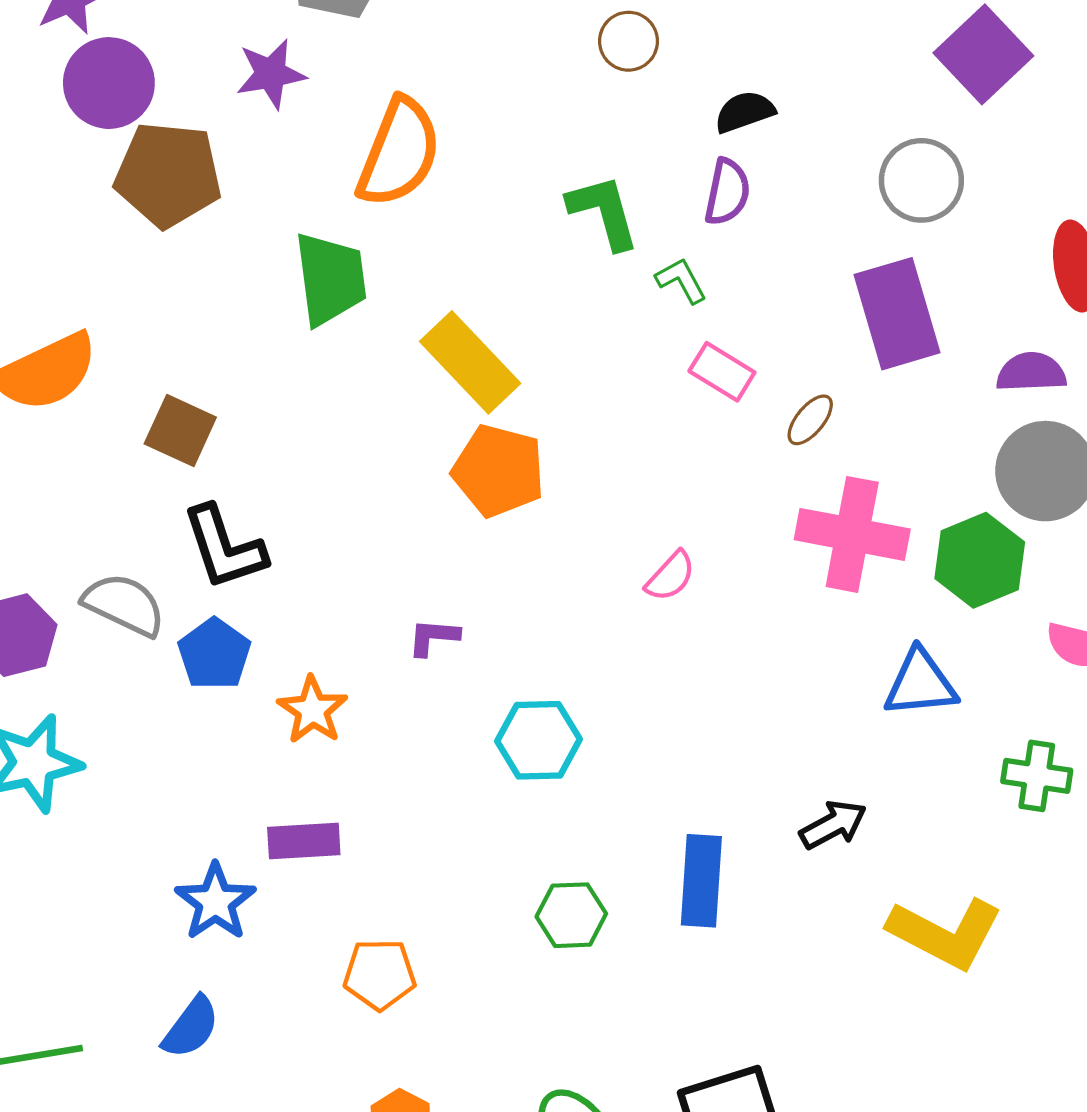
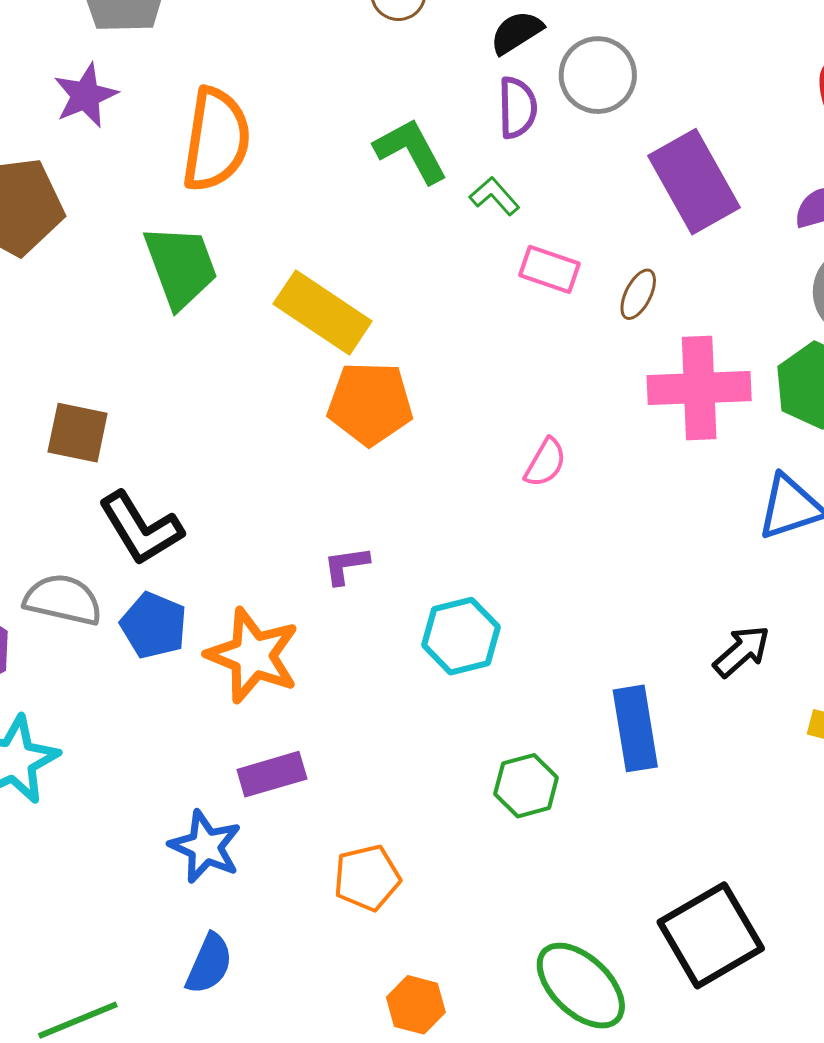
gray circle: (921, 180) -> (598, 75), moved
orange star: (313, 710) -> (253, 655), size x1.5

